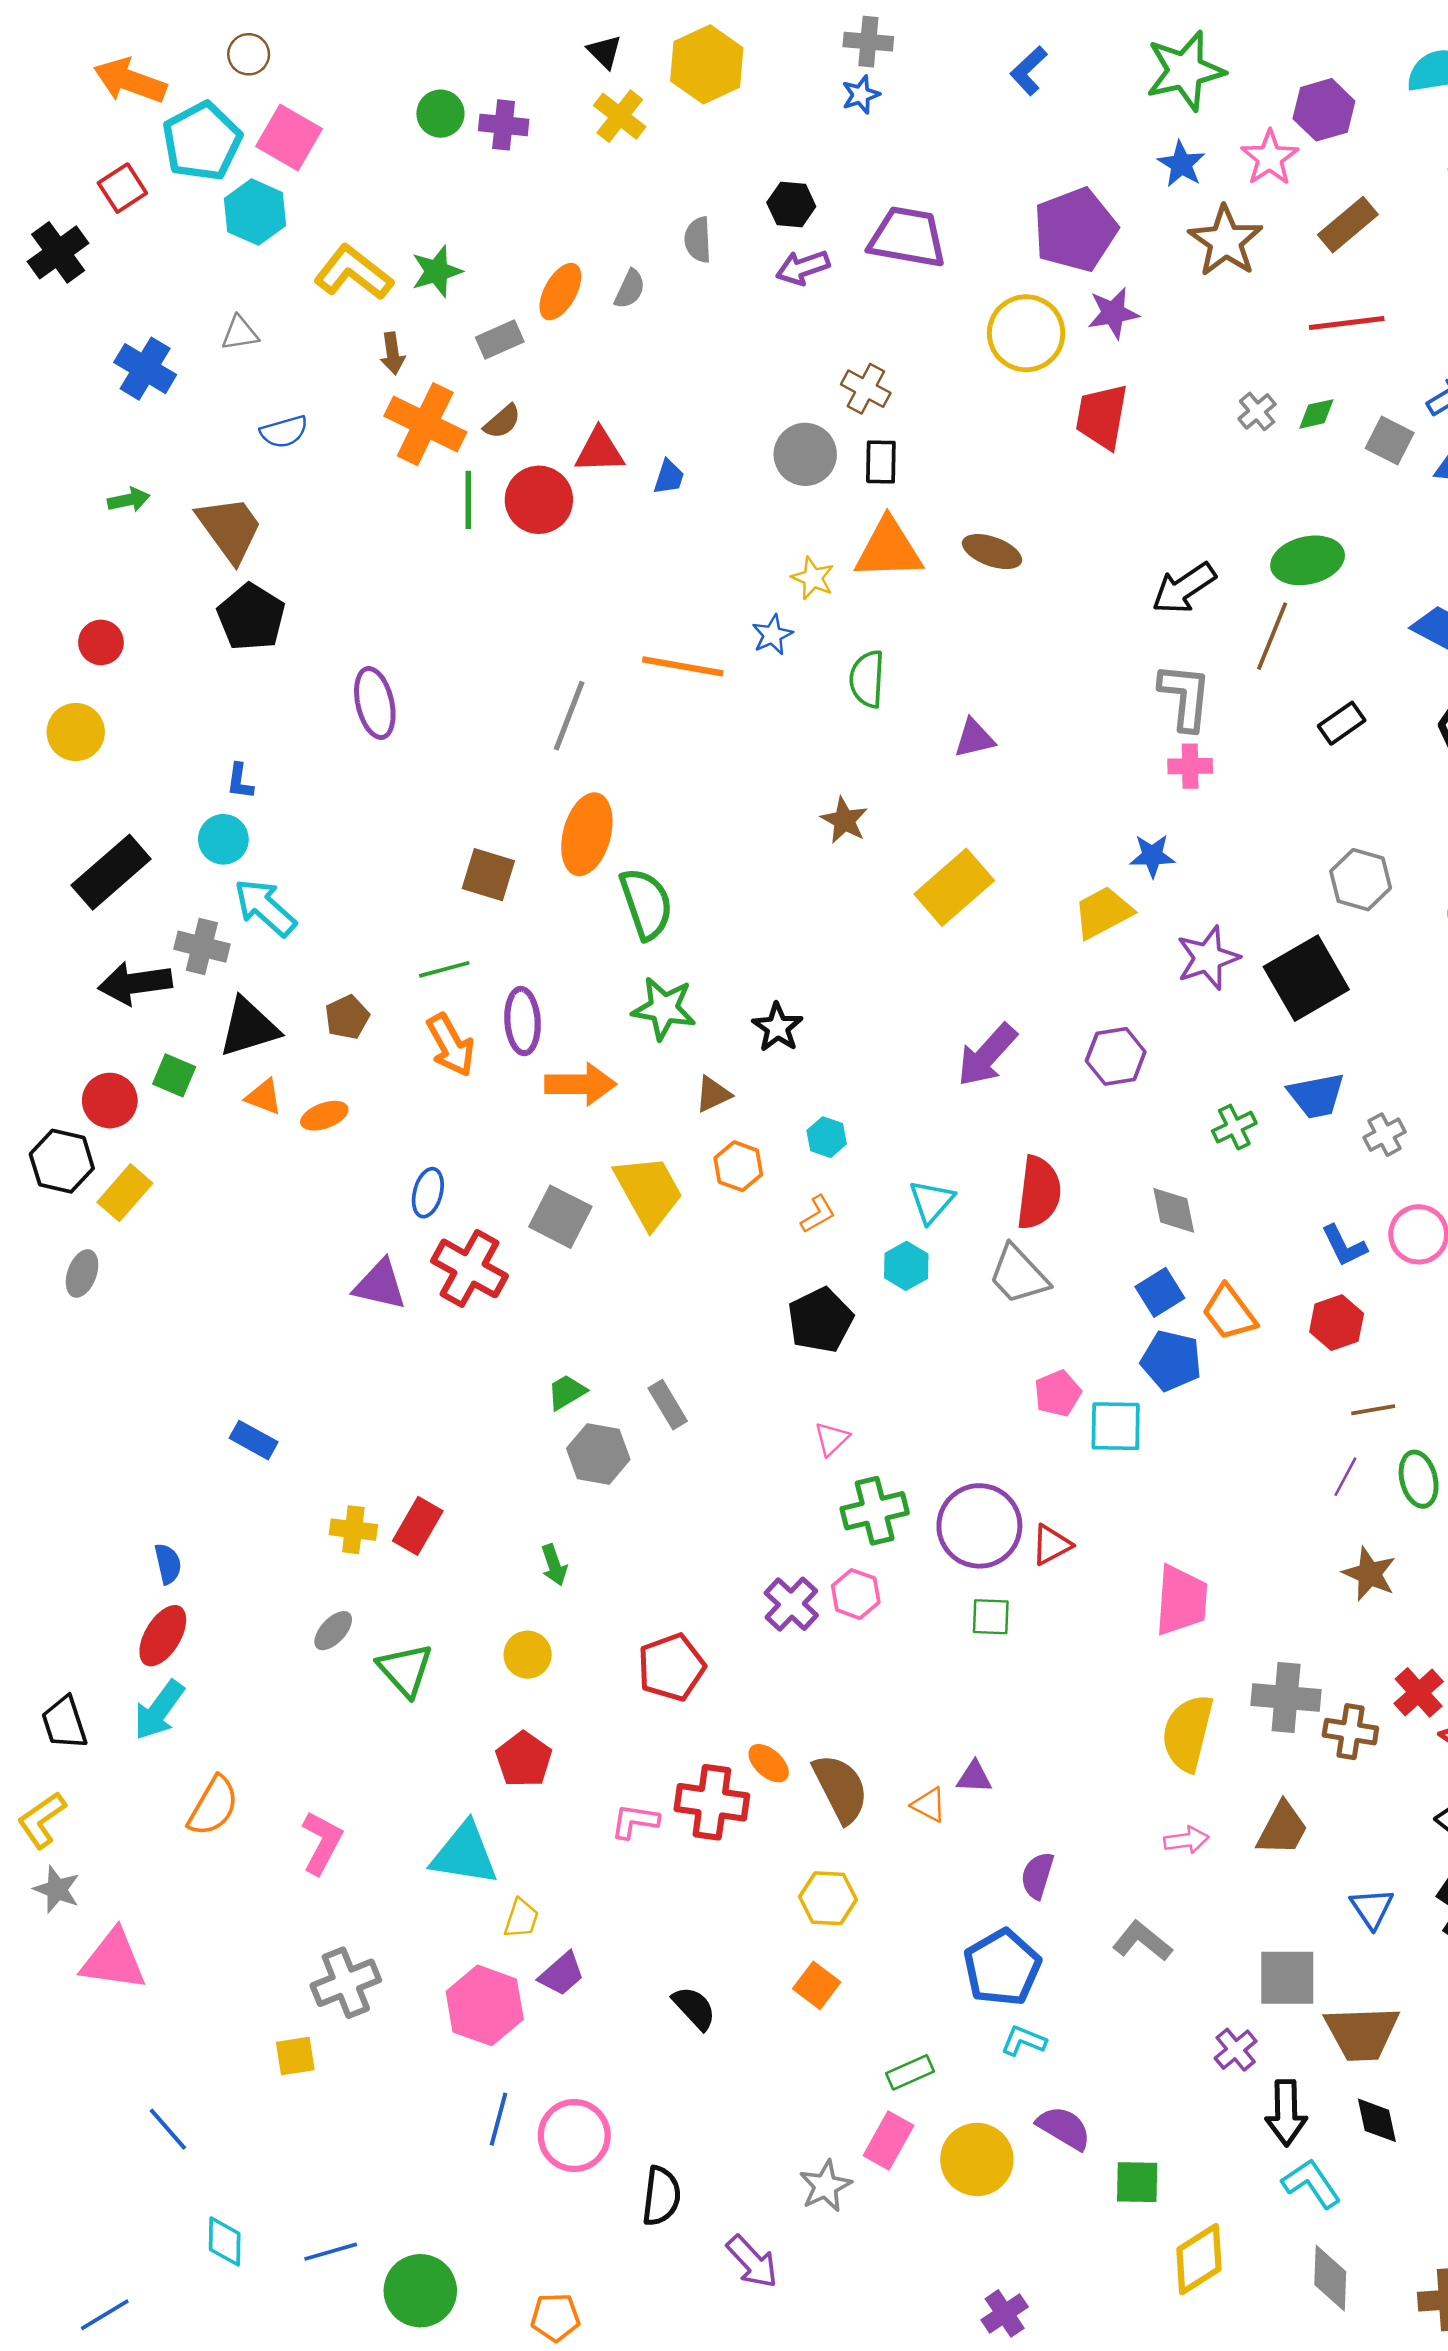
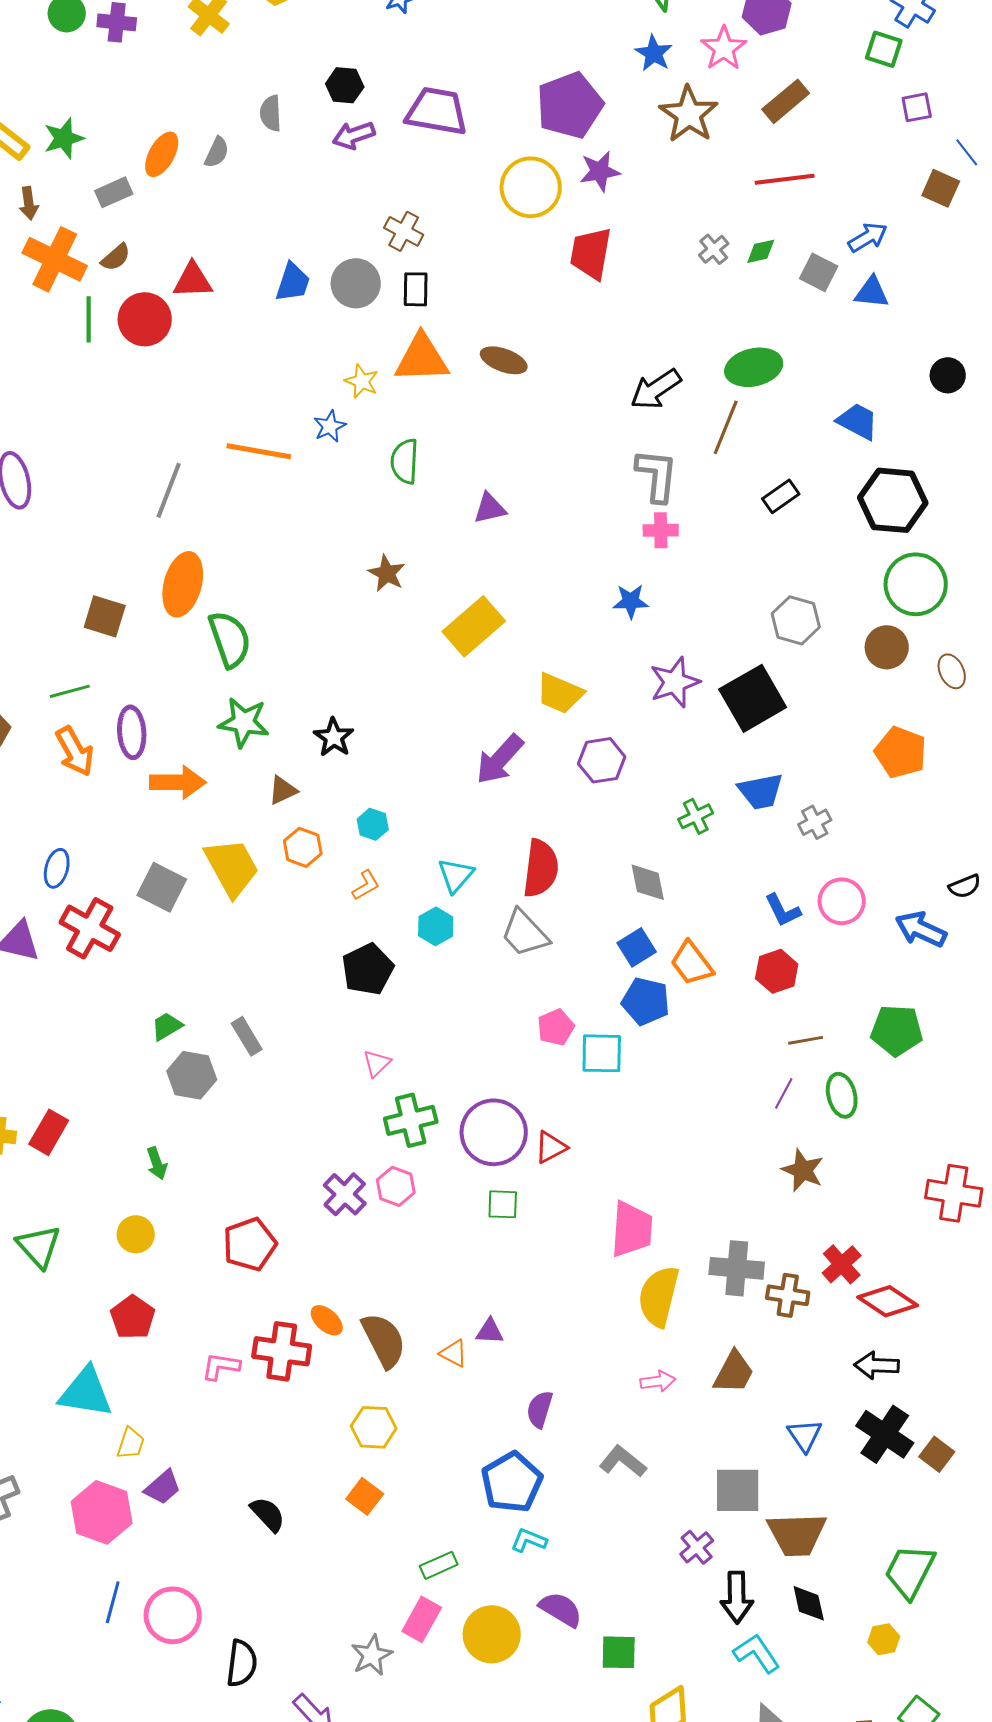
blue trapezoid: (669, 477) -> (293, 282), moved, size x1.4
yellow trapezoid: (1103, 913) -> (560, 693), moved, turned -129
pink trapezoid: (1181, 1600) -> (632, 1229), moved

